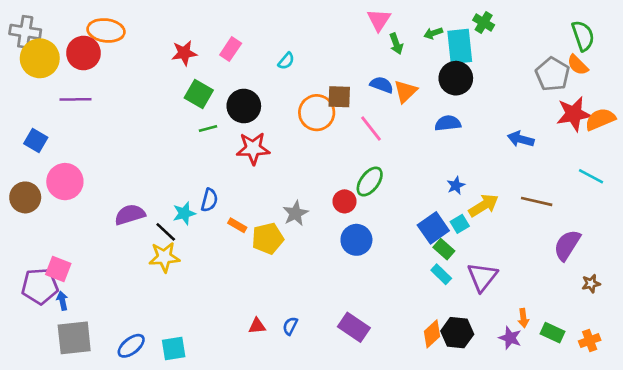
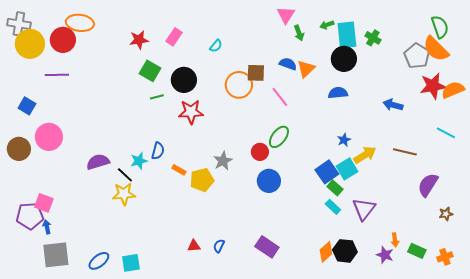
green cross: (484, 23) -> (373, 38), moved
orange semicircle: (578, 65) -> (436, 49), size x1.6
cyan square: (460, 224) -> (347, 169), size x1.5

